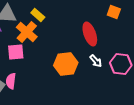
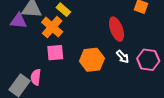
pink square: (16, 52) -> (55, 53), moved

